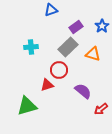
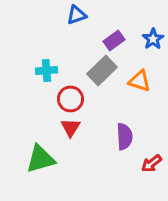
red circle: (59, 70) -> (70, 99), moved
red triangle: (47, 85) -> (70, 128), turned -40
purple semicircle: (83, 91) -> (125, 137), turned 48

